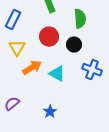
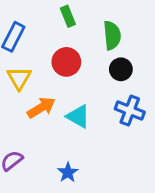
black circle: (74, 45) -> (121, 69), moved

